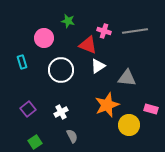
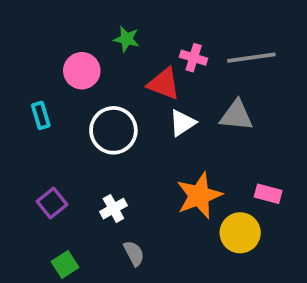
gray triangle: (127, 78) -> (236, 115), moved
pink rectangle: (151, 109) -> (268, 194), moved

